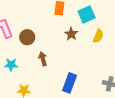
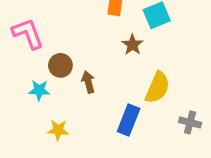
yellow semicircle: (98, 36) -> (157, 87), moved, size x1.5
brown circle: (27, 37) -> (60, 65), moved

